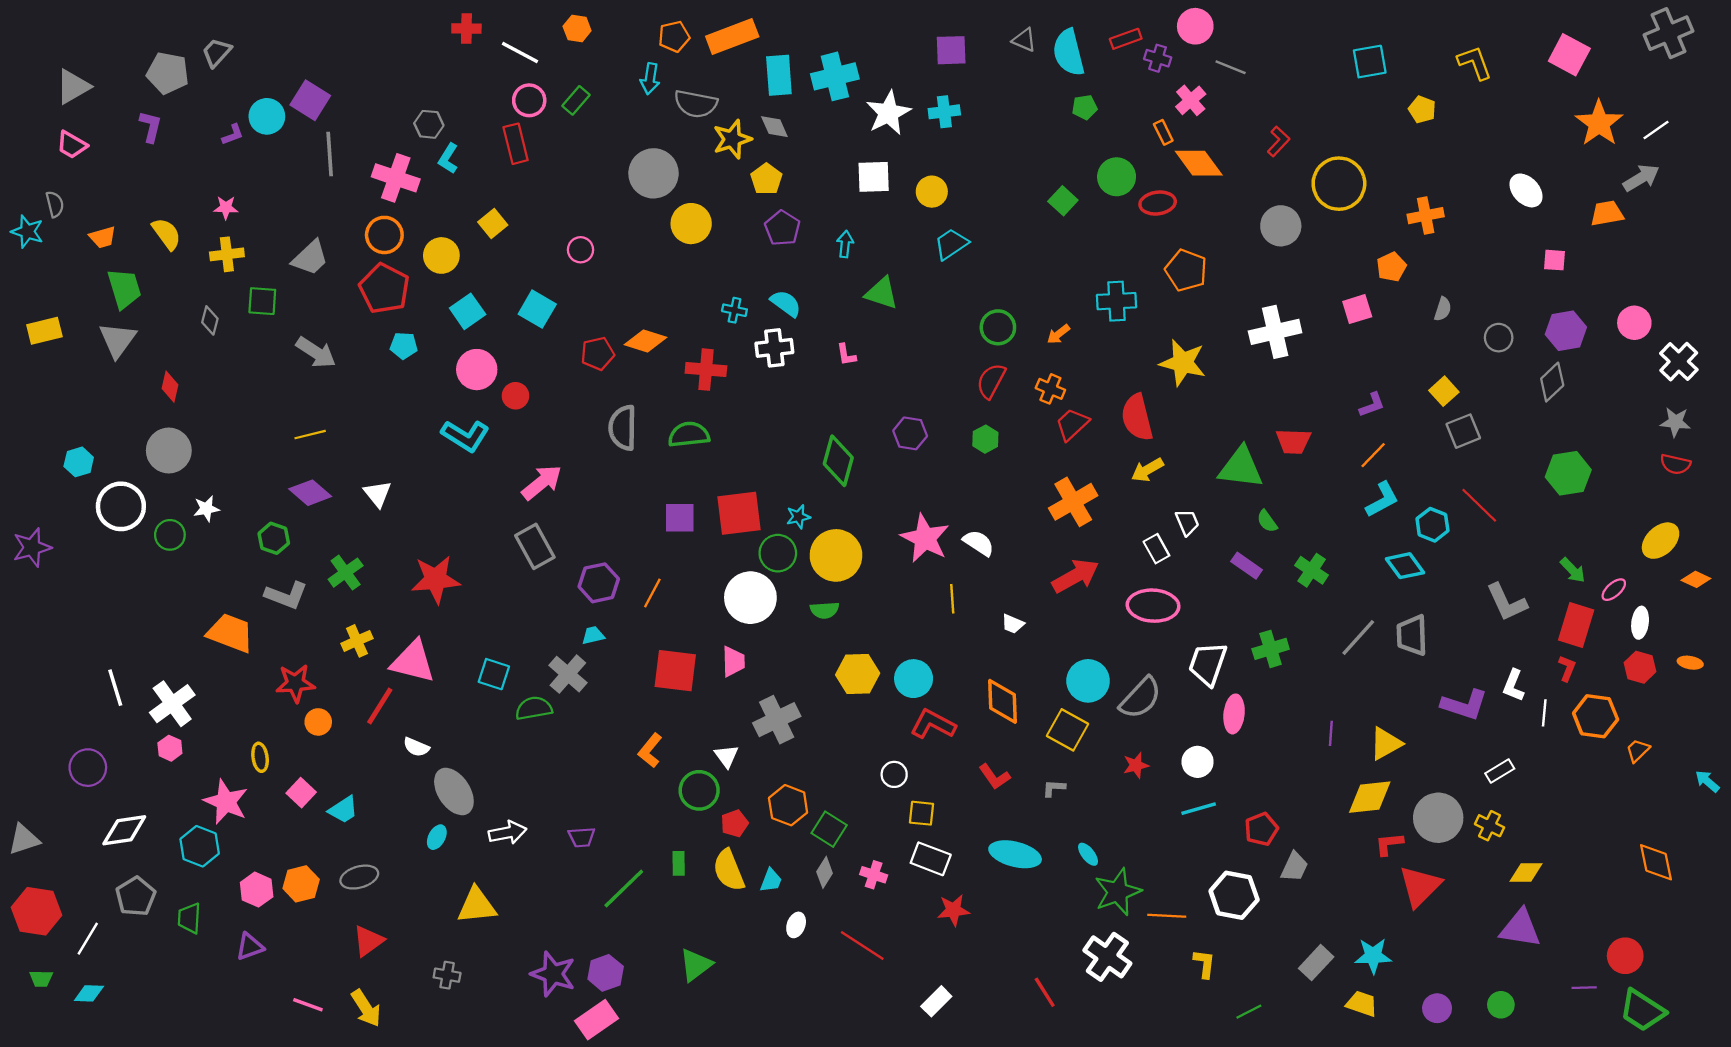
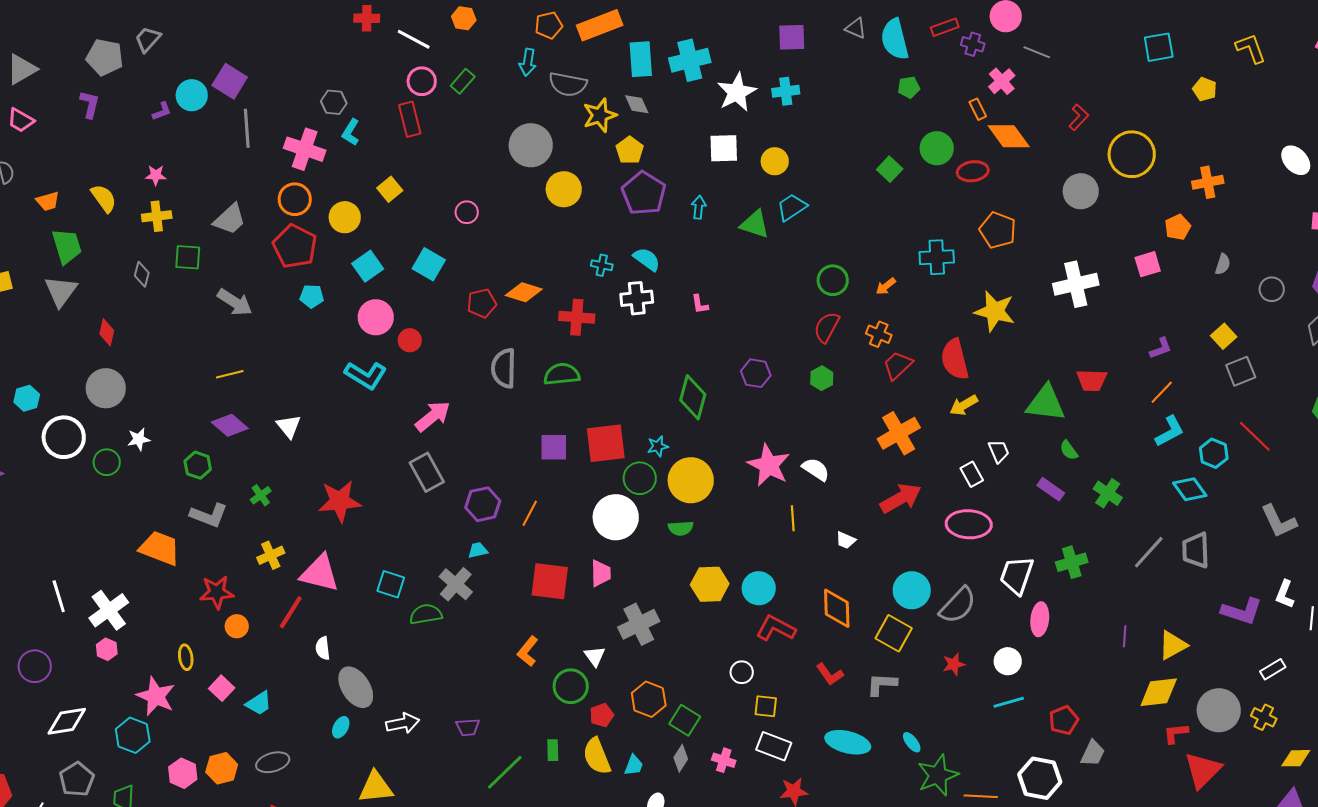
purple pentagon: (782, 228) -> (644, 193), size x1.4
green triangle: (882, 293) -> (755, 224), moved
green cross: (346, 573) -> (261, 495), size x0.7
white semicircle: (416, 747) -> (323, 648), turned 60
gray L-shape: (1054, 788) -> (882, 684), size x1.5

